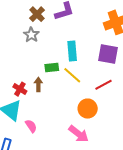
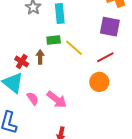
cyan rectangle: (72, 51) -> (60, 13), moved
orange circle: (88, 109) -> (99, 82), moved
pink arrow: (79, 134) -> (57, 99), moved

